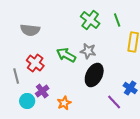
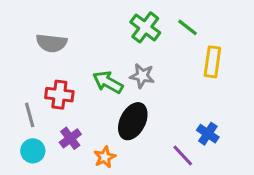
green line: (117, 20) -> (187, 27), turned -32
red cross: (35, 63) -> (59, 95), turned -30
black ellipse: (94, 75) -> (133, 121), moved
cyan circle: (27, 101) -> (33, 151), moved

